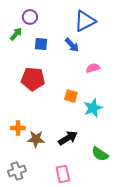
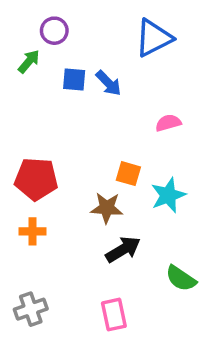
blue arrow: (72, 45) -> (109, 83), moved
red pentagon: (33, 79) -> (36, 179), moved
brown star: (36, 139) -> (107, 208), moved

